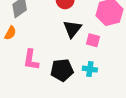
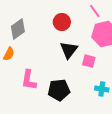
cyan cross: (90, 69) -> (102, 89), moved

